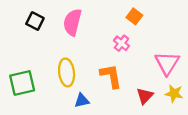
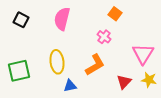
black square: (35, 21) -> (21, 20), moved
orange L-shape: (111, 76) -> (95, 65), turned 70

